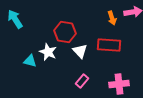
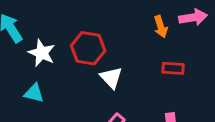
red rectangle: (109, 45) -> (173, 68), moved, size x0.6
white star: (48, 52) -> (42, 53), moved

